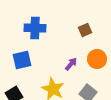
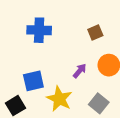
blue square: (22, 60) -> (33, 81), moved

